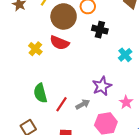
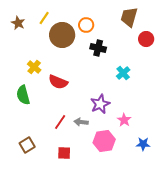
red semicircle: (60, 43) -> (58, 82), moved
green semicircle: (40, 93) -> (23, 95), moved
gray arrow: (83, 104) -> (81, 122), turned -144

